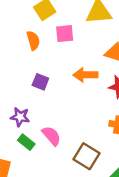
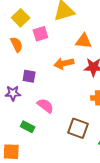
purple star: (20, 117) -> (13, 93), moved
pink semicircle: (51, 136) -> (45, 106), moved

